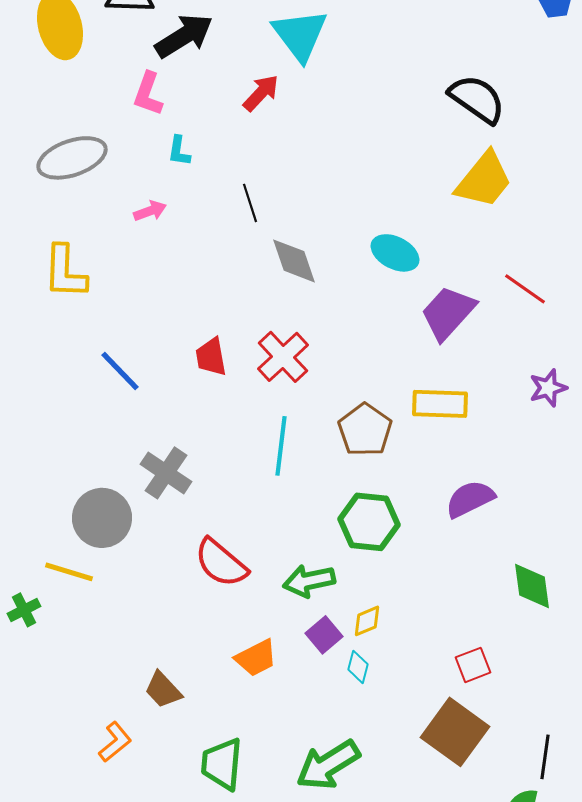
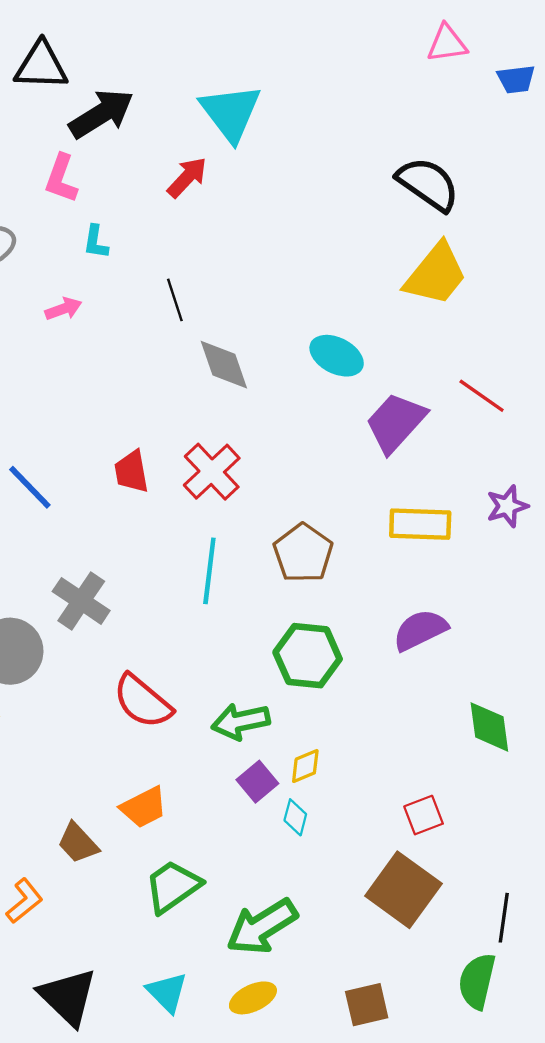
yellow rectangle: (440, 404) -> (420, 524), moved
orange trapezoid: (256, 658) -> (144, 807), moved
green trapezoid: (222, 764) -> (173, 886), moved, turned 50

